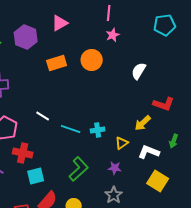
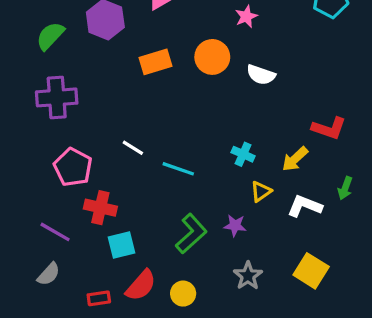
white semicircle: (139, 71) -> (261, 75), moved, turned -102
cyan cross: (98, 130) -> (243, 154), moved, turned 32
purple star: (115, 168) -> (235, 225), moved
yellow square: (158, 181) -> (311, 271), moved

